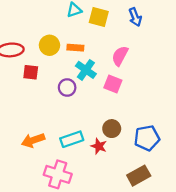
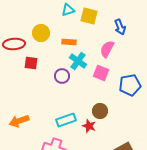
blue arrow: (135, 17) -> (120, 27), moved
yellow circle: (49, 45) -> (41, 33), moved
blue pentagon: (147, 138) -> (130, 85), moved
orange arrow: (33, 140) -> (19, 121), moved

